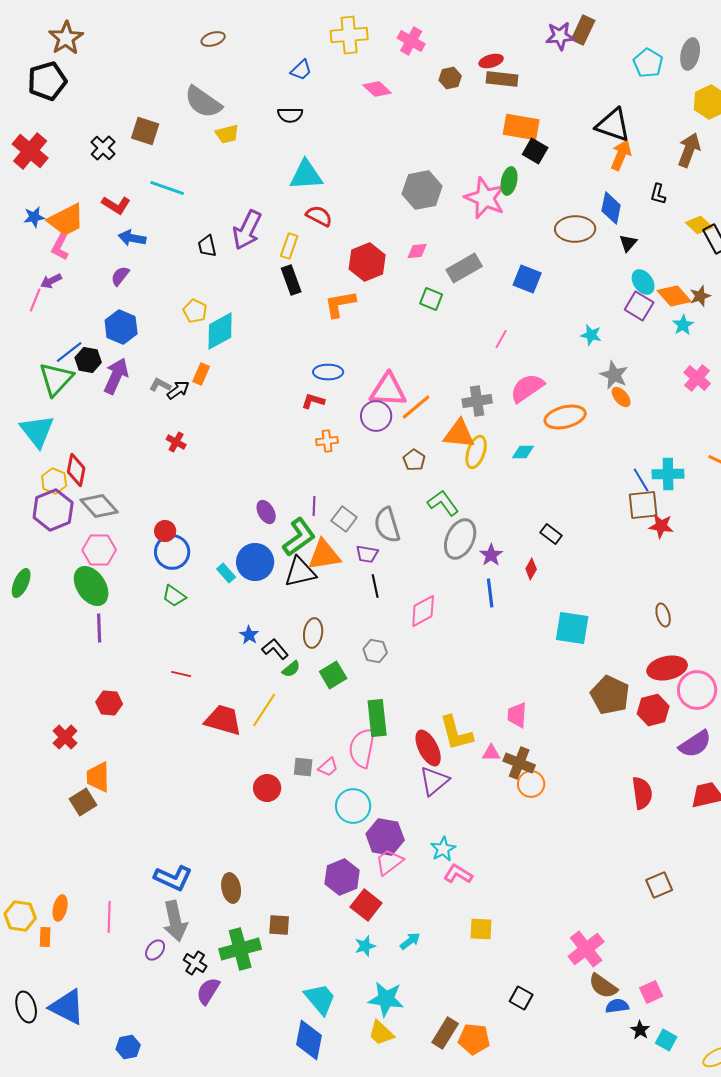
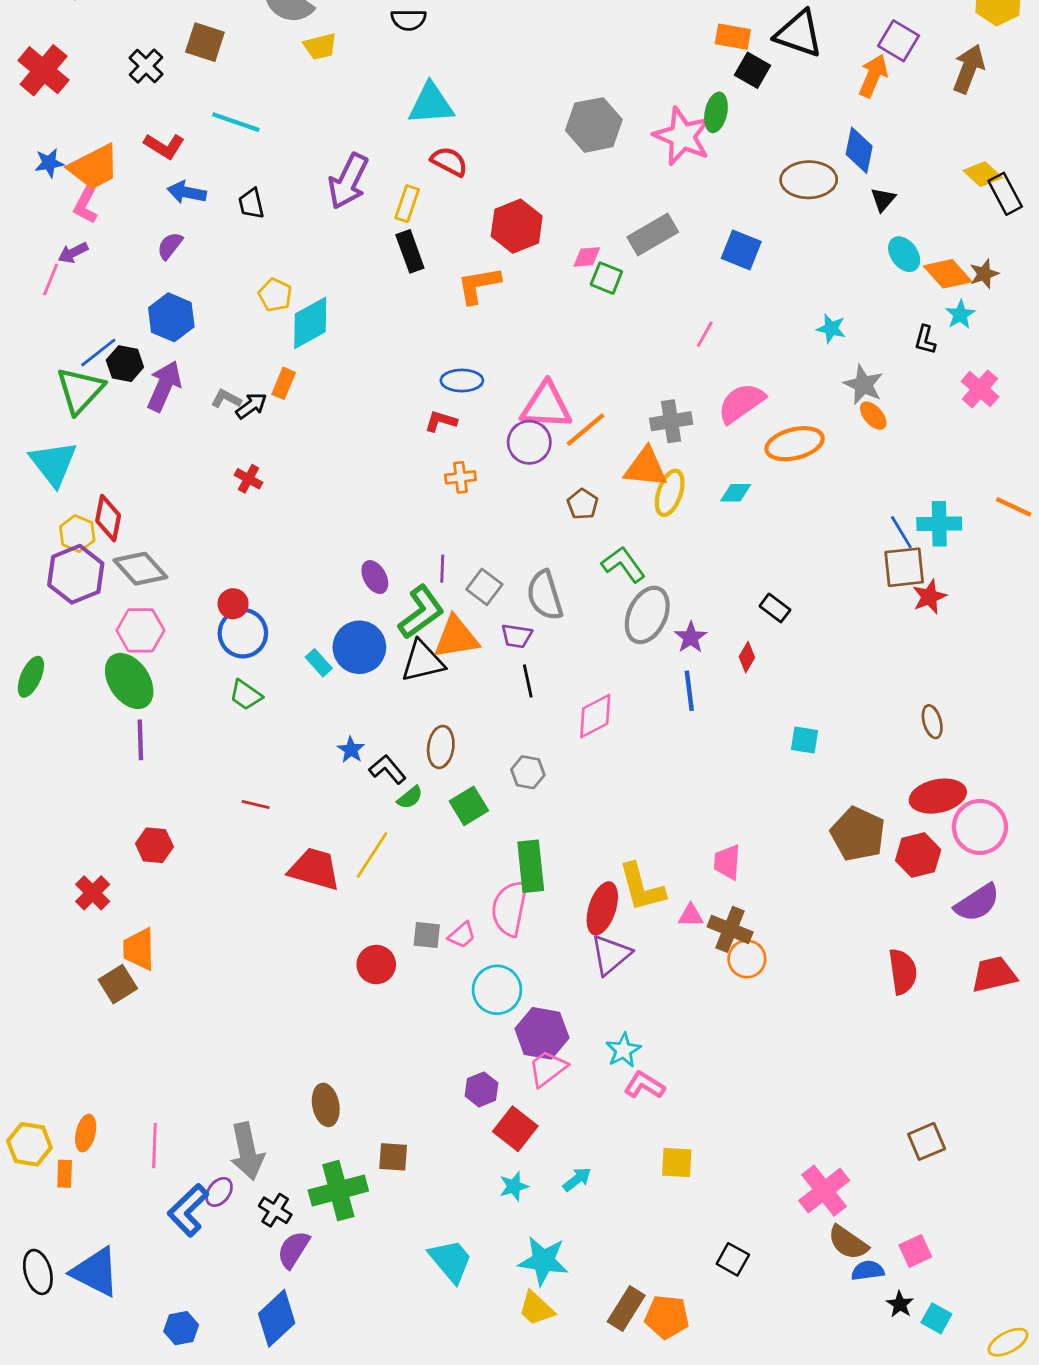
black triangle: (613, 125) -> (799, 34), moved
orange rectangle: (521, 127) -> (733, 37), size x0.7
black L-shape: (658, 194) -> (925, 340), moved
black trapezoid: (207, 246) -> (251, 204), moved
pink diamond: (417, 251) -> (587, 257), moved
purple square: (639, 306) -> (898, 41), moved
red star: (661, 526) -> (929, 597), turned -30
cyan square: (572, 628) -> (804, 740), size x0.6
red ellipse: (428, 748) -> (602, 908), turned 45
purple hexagon: (342, 877) -> (482, 1089), size x0.7
blue L-shape: (173, 878) -> (188, 1210), moved, turned 111
brown square: (659, 885) -> (927, 1141), moved
blue diamond: (309, 1040) -> (277, 1318), moved, turned 36

